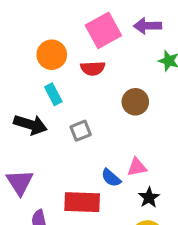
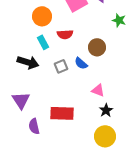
red semicircle: (93, 68) -> (65, 34), moved
pink triangle: (137, 167) -> (98, 90), turned 32
blue semicircle: (111, 178) -> (81, 63), moved

